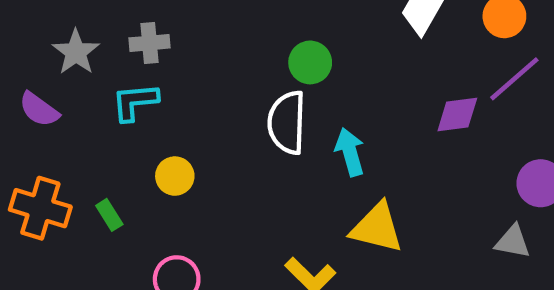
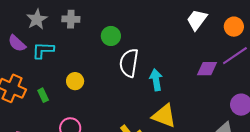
green circle: (310, 62) -> (111, 36), moved
cyan L-shape: (135, 102) -> (43, 50), moved

